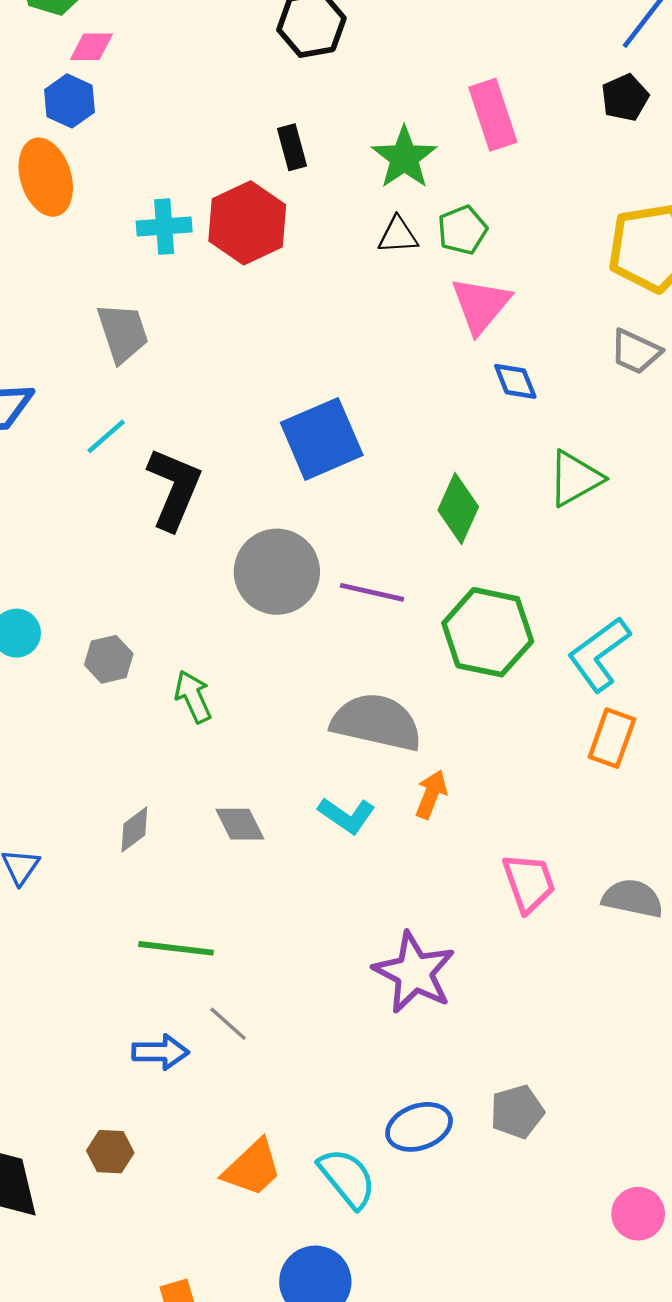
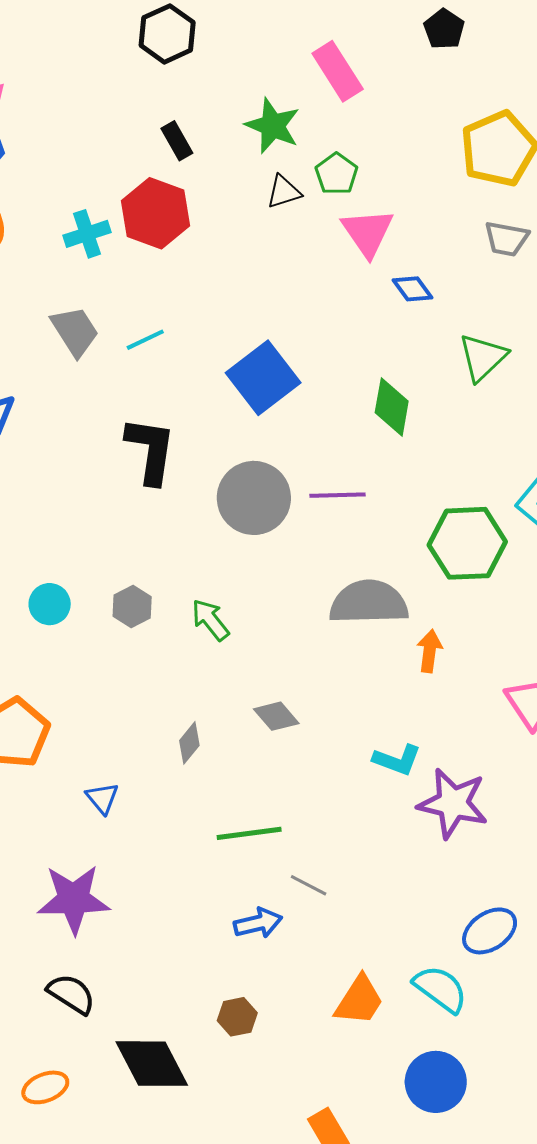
cyan line: (106, 436) -> (145, 340), moved, turned 30
green hexagon: (488, 632) -> (467, 543), moved
cyan L-shape: (347, 815) -> (397, 760), moved

